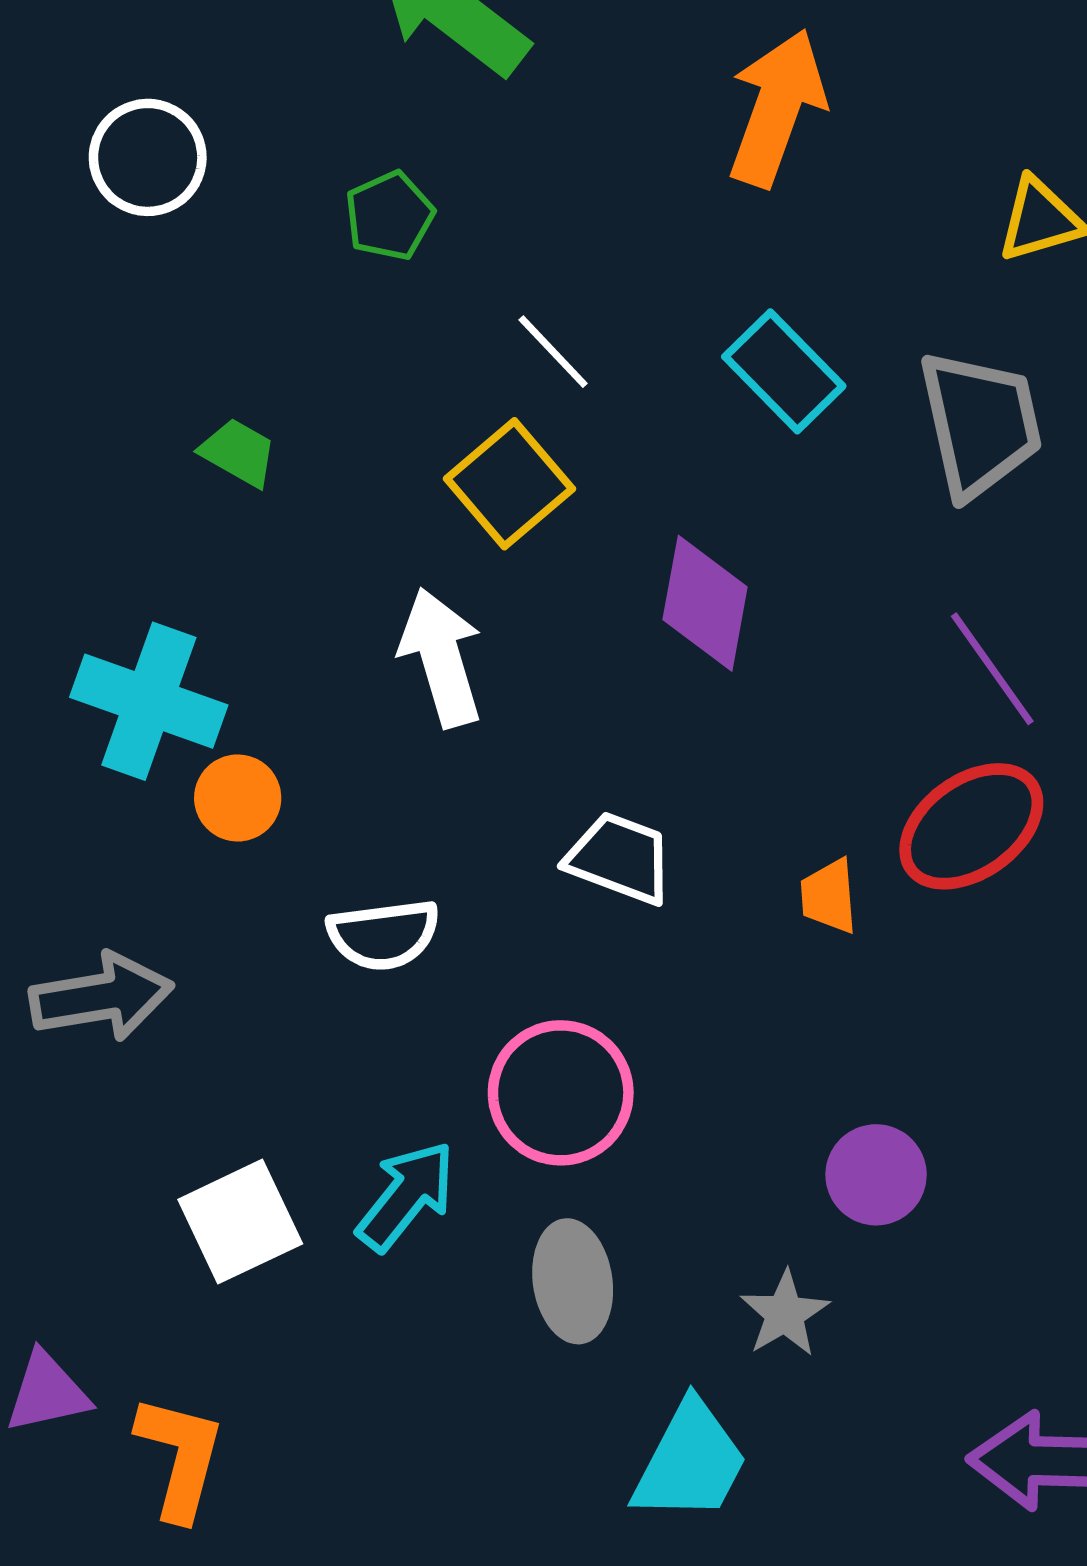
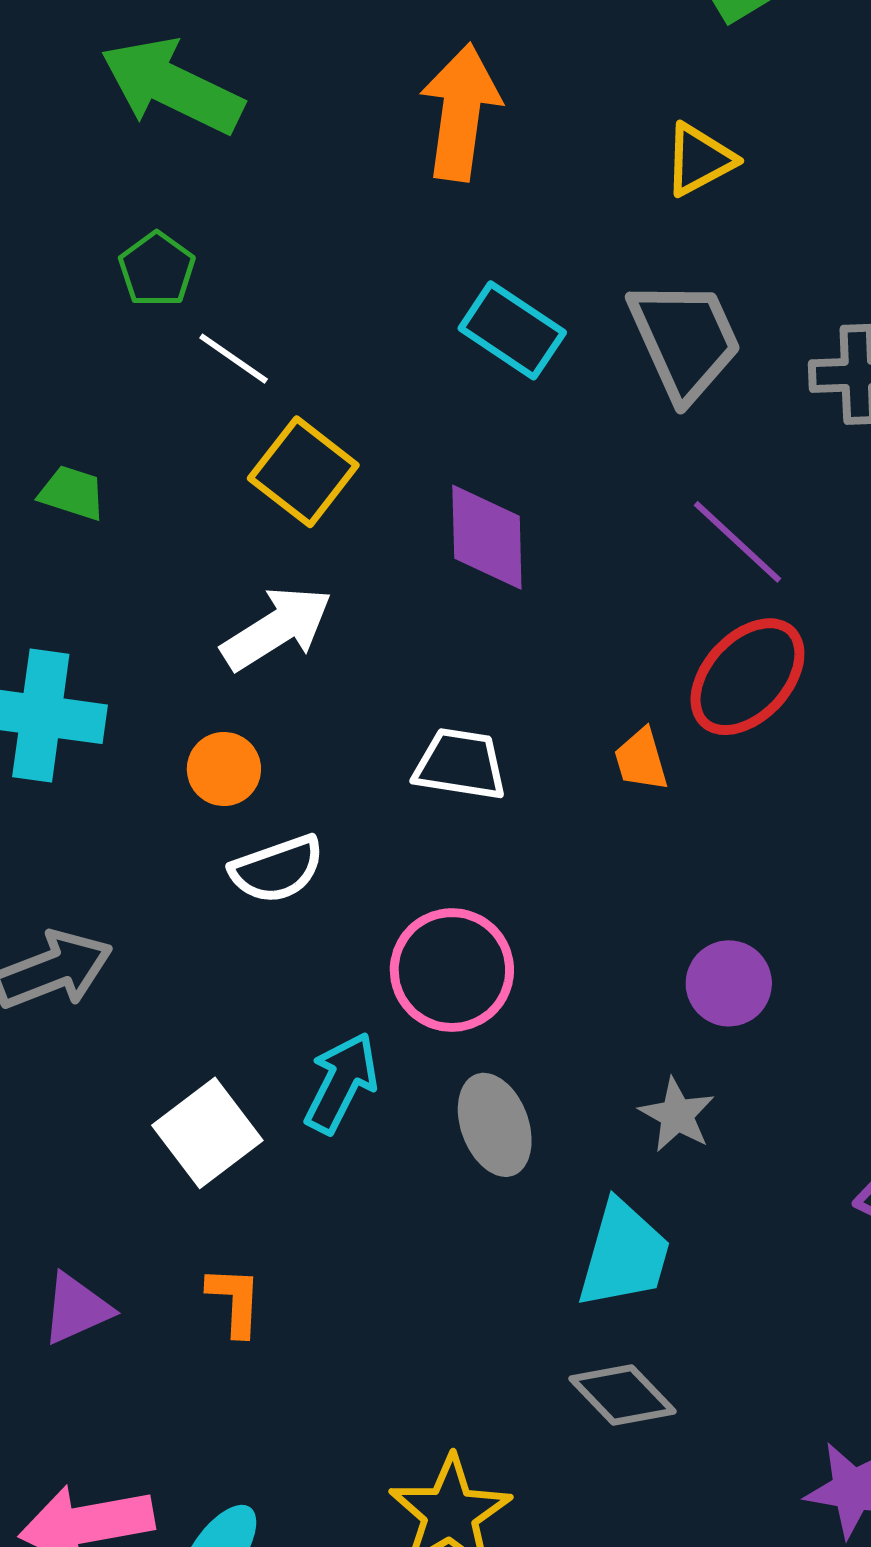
white line: (553, 352) -> (234, 359), moved
white arrow: (441, 658) -> (277, 628), turned 86
orange circle: (238, 798) -> (224, 769), moved
orange L-shape: (180, 1457) -> (235, 1301), moved, size x0.7

